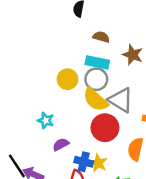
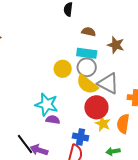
cyan star: (46, 120) -> (47, 104), size x1.6
purple semicircle: (61, 144) -> (53, 120), moved, turned 40
yellow star: (98, 163) -> (103, 124), moved

